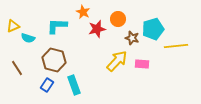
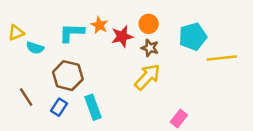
orange star: (83, 12) -> (99, 25), moved
brown star: (132, 38) -> (150, 48), moved
pink rectangle: (142, 64) -> (179, 118), moved, turned -56
brown line: (17, 68) -> (26, 97), moved

